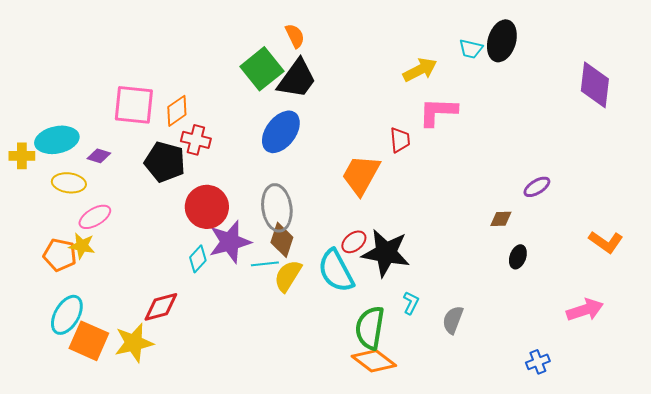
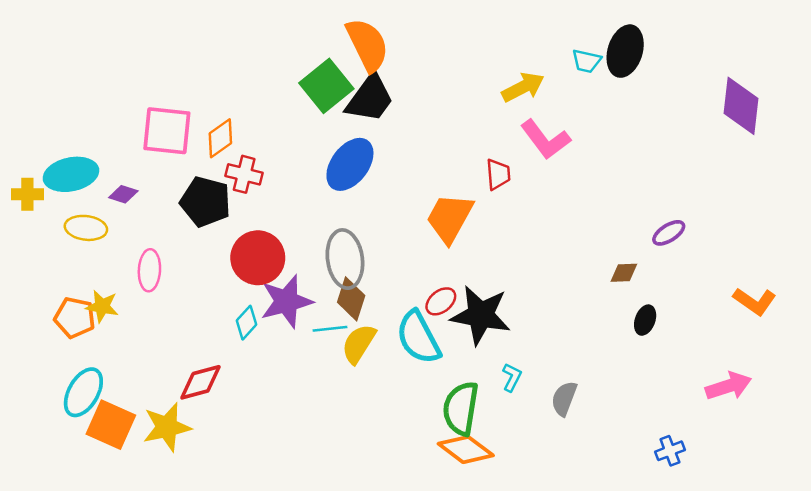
orange semicircle: (295, 36) -> (367, 45), size x1.8
pink L-shape: (438, 112) -> (545, 139), turned -129
pink ellipse: (95, 217) -> (149, 270), moved, turned -56

